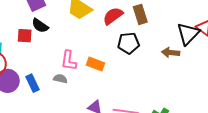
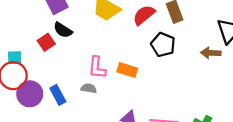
red square: (25, 36) -> (46, 42), turned -35
black pentagon: (128, 43) -> (163, 45), turned 30

